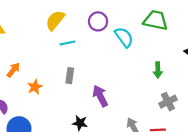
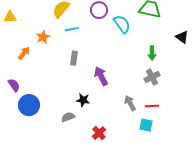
orange star: (35, 87) -> (43, 37), moved
gray cross: (168, 102) -> (152, 77), moved

